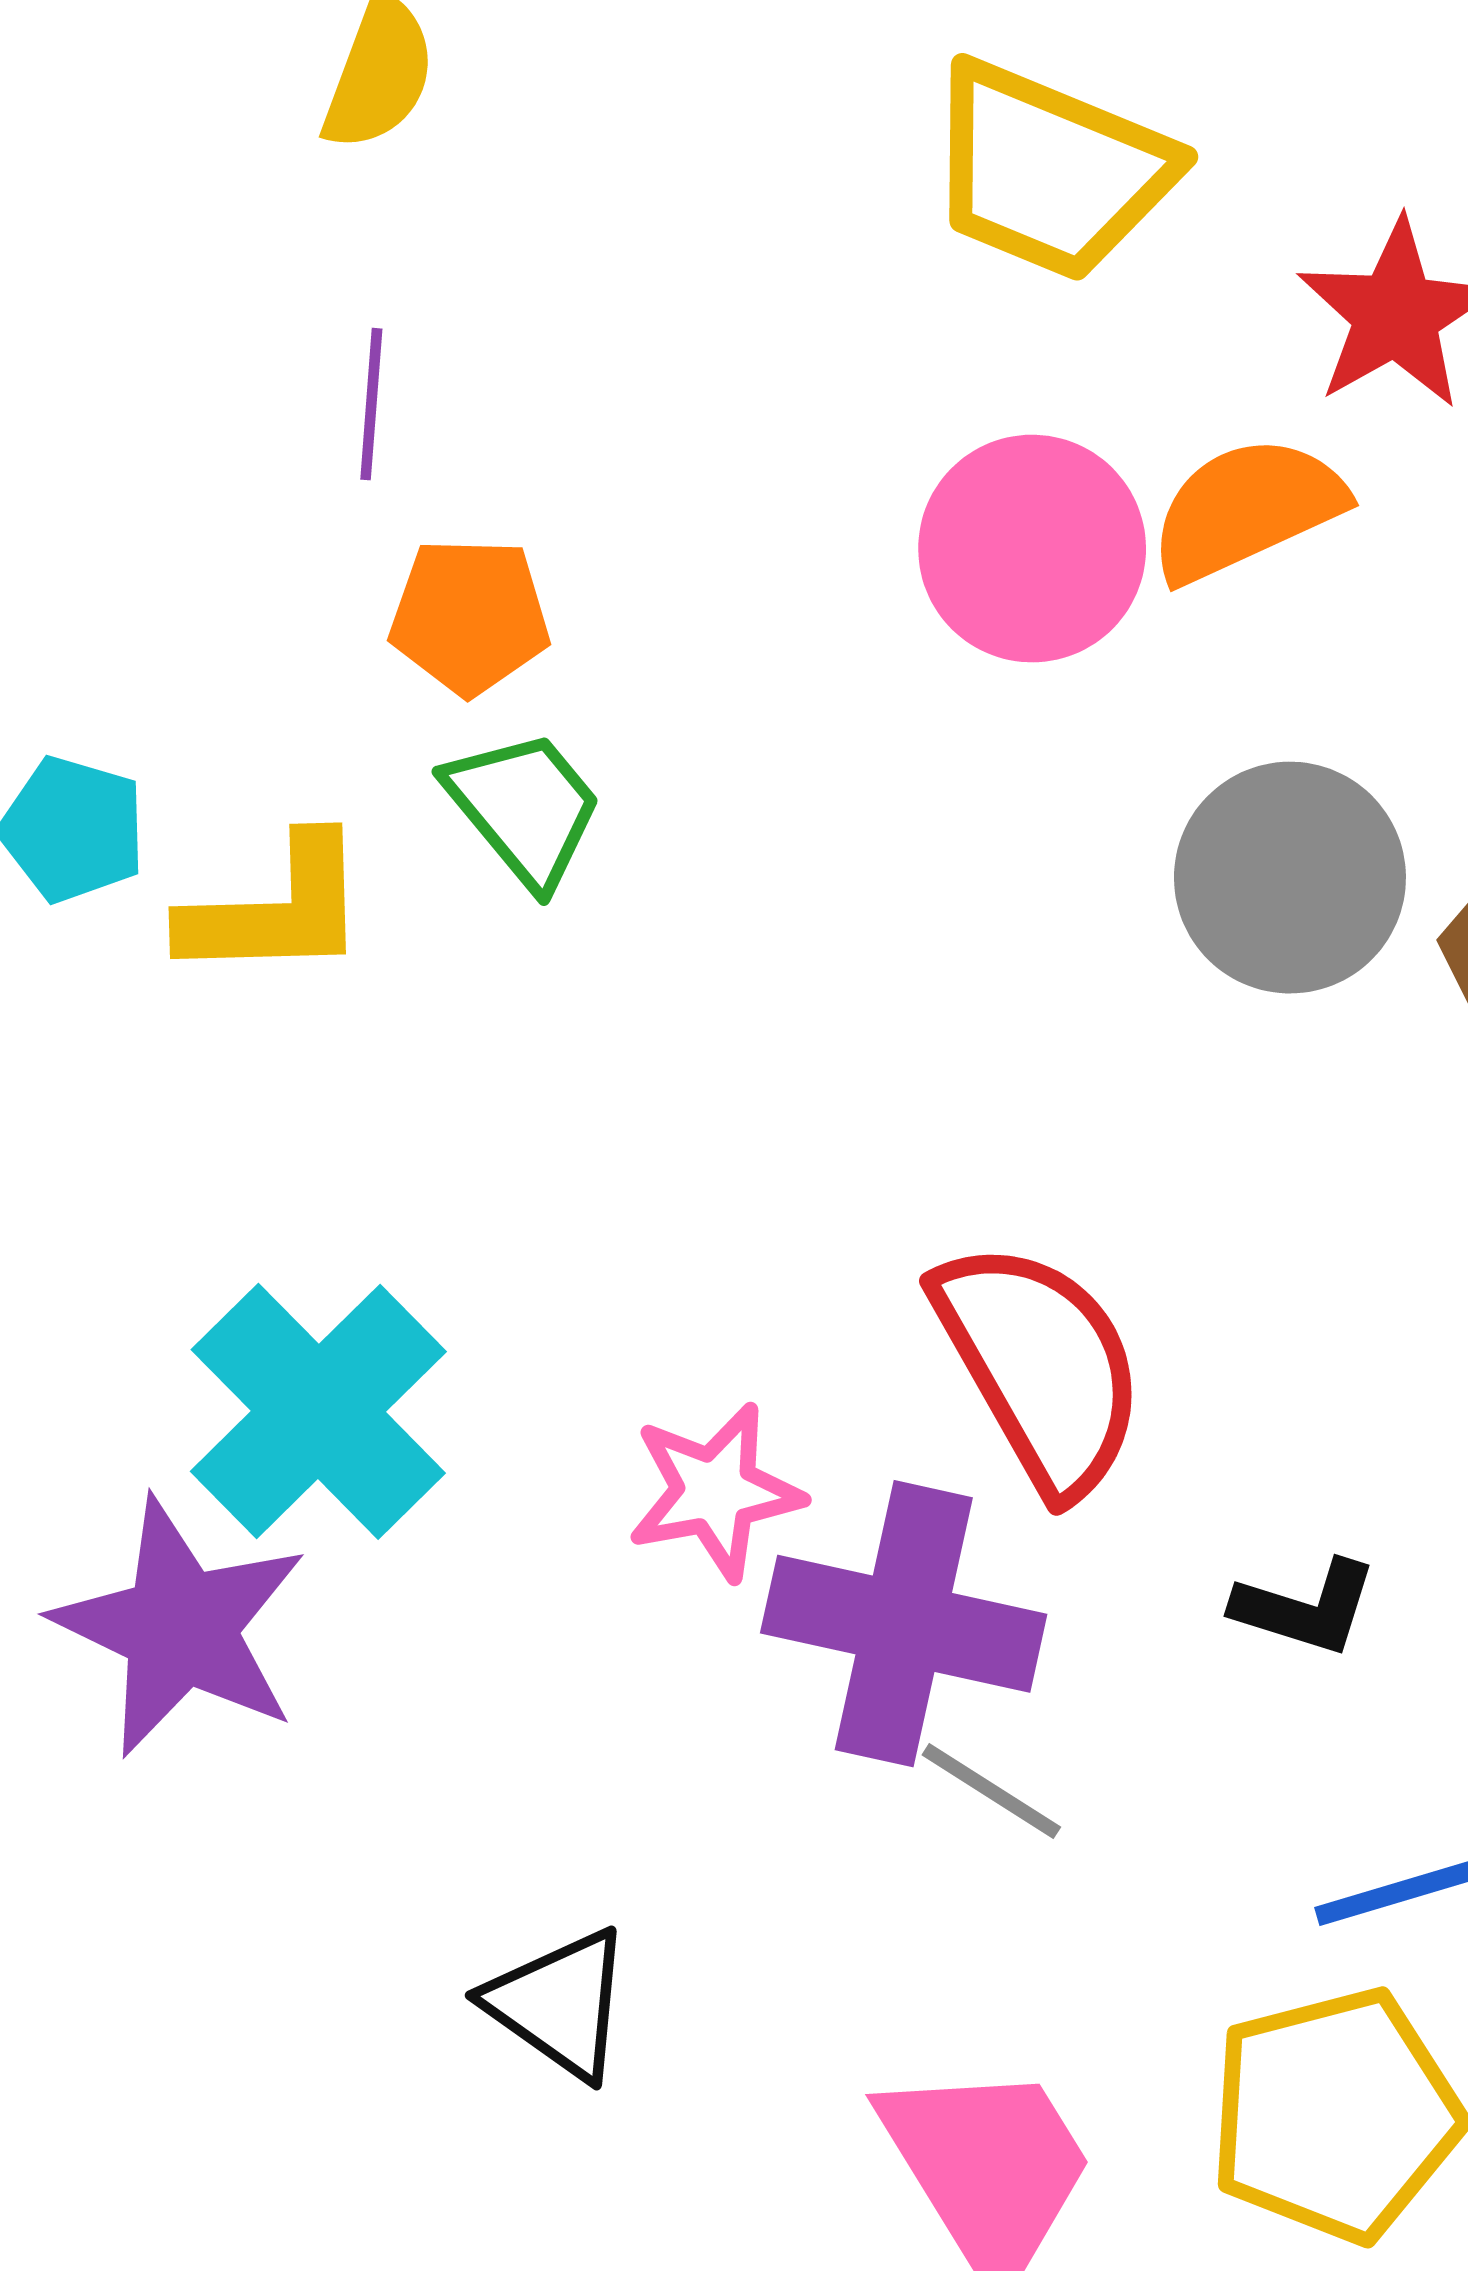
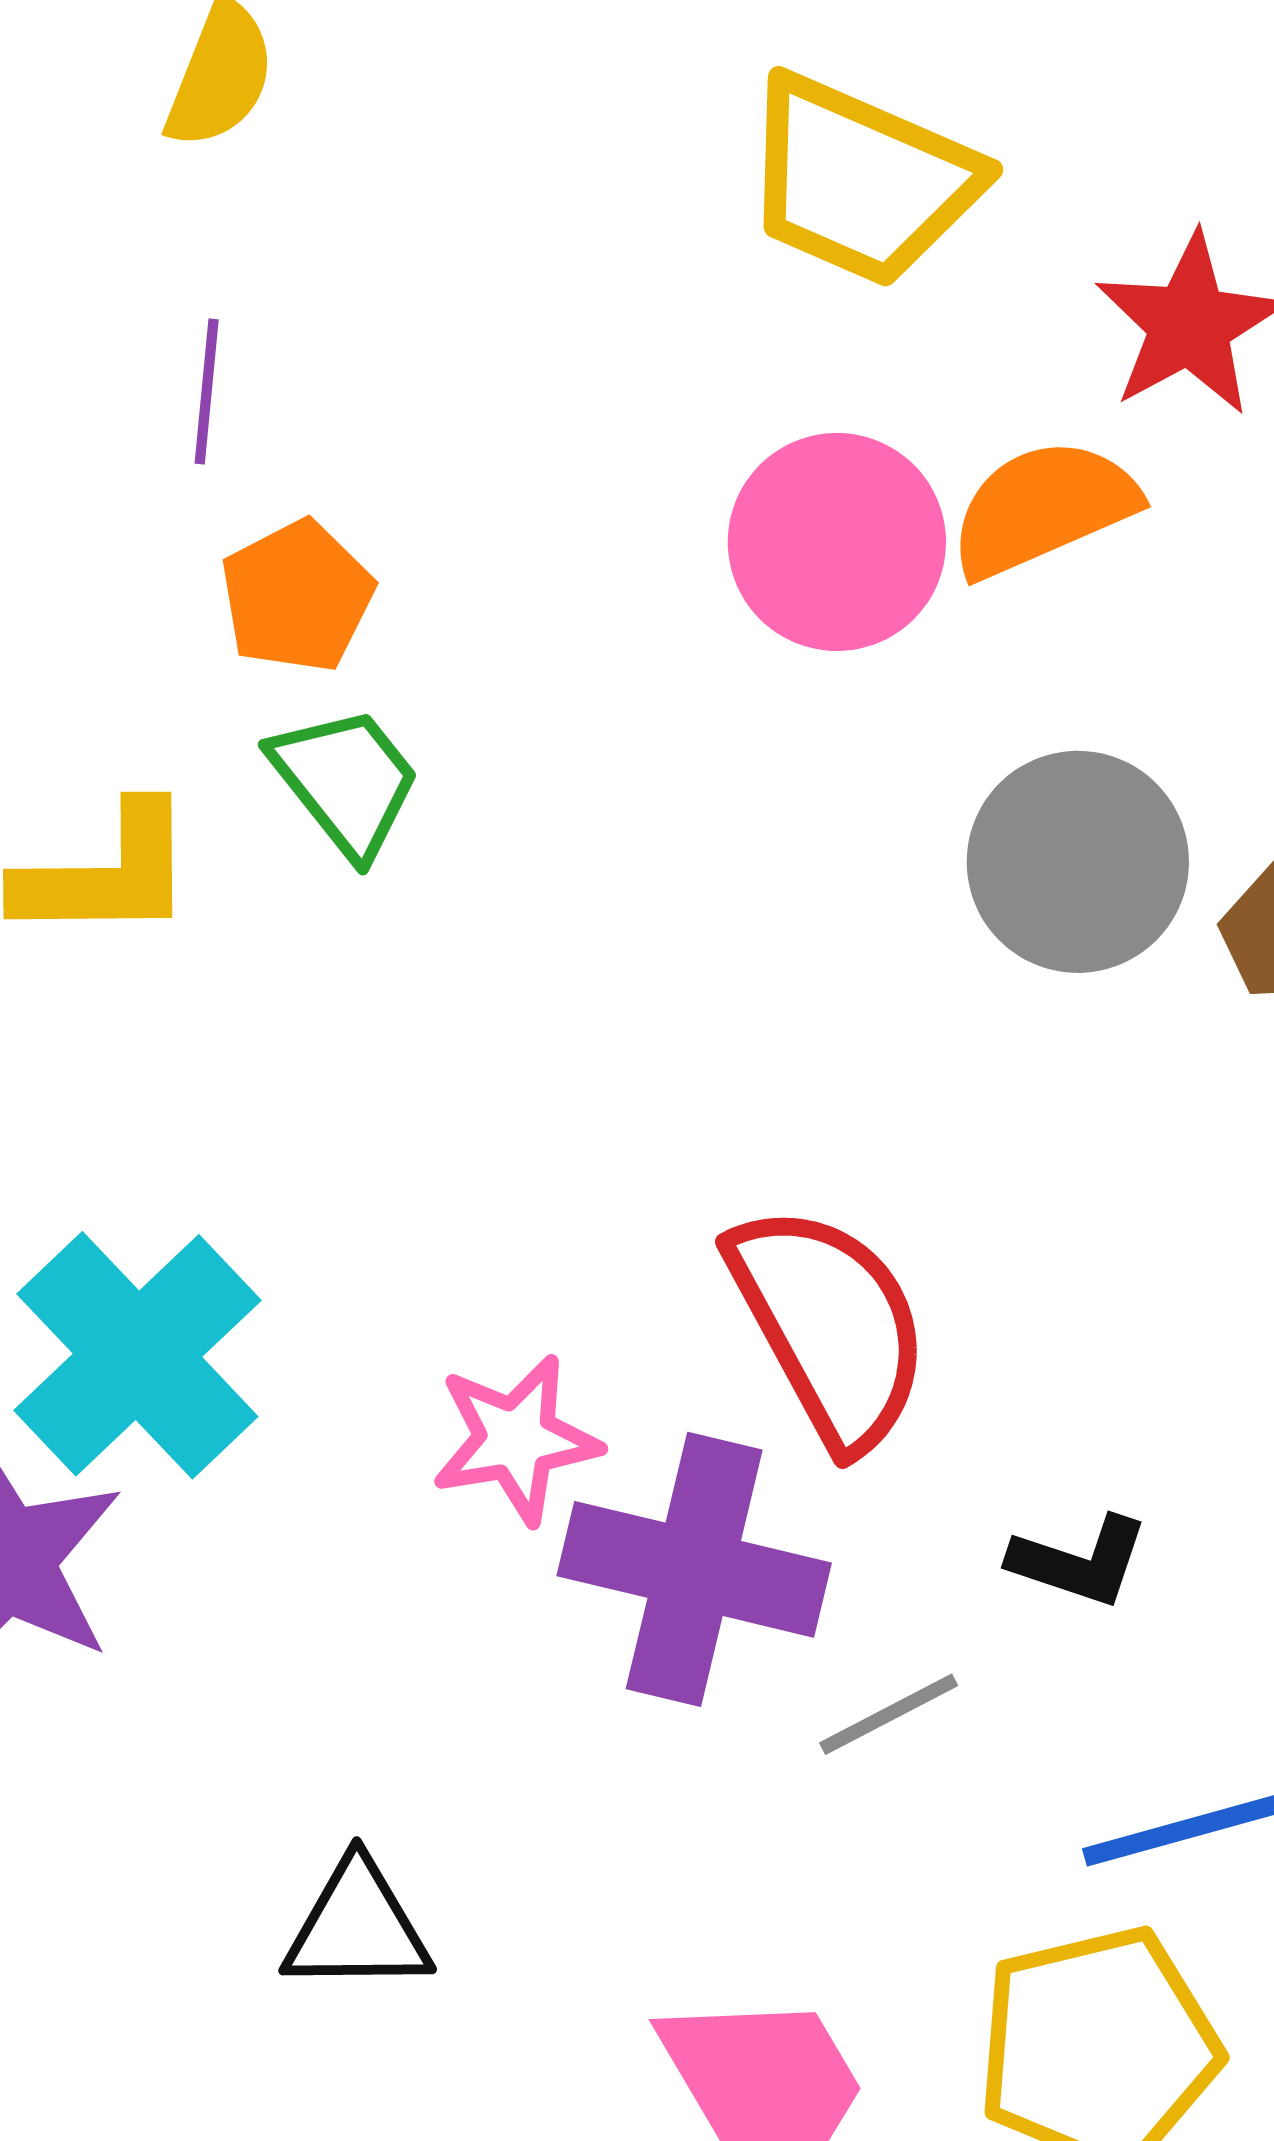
orange pentagon: (470, 616) -> (297, 596), turned -30
gray line: (991, 1791) -> (889, 1714), moved, turned -61
black triangle: (559, 2004) -> (357, 1927), turned -37

